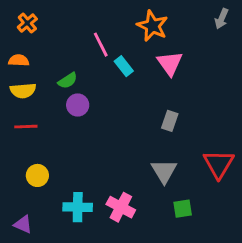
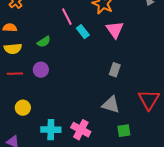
purple circle: (78, 105) -> (41, 70), moved
gray triangle: (164, 171) -> (111, 105), turned -42

